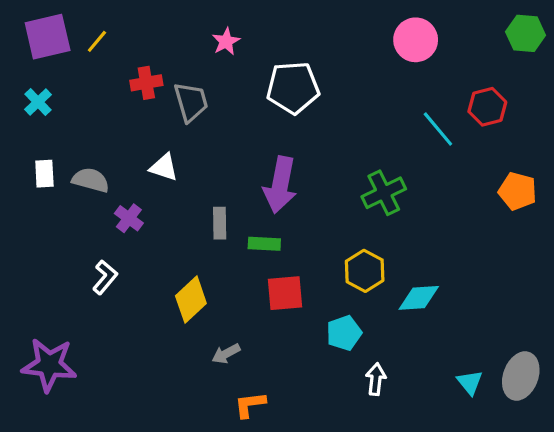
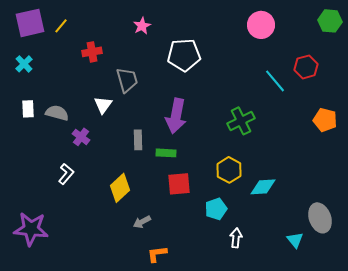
gray trapezoid: (191, 102) -> (127, 80), moved
white triangle: (164, 167) -> (103, 105), turned 48
gray ellipse: (521, 376) -> (320, 218), moved, turned -40

